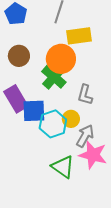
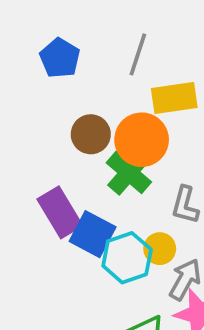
brown circle: (19, 56) -> (91, 134), moved
blue square: (34, 111) -> (93, 234), turned 30

